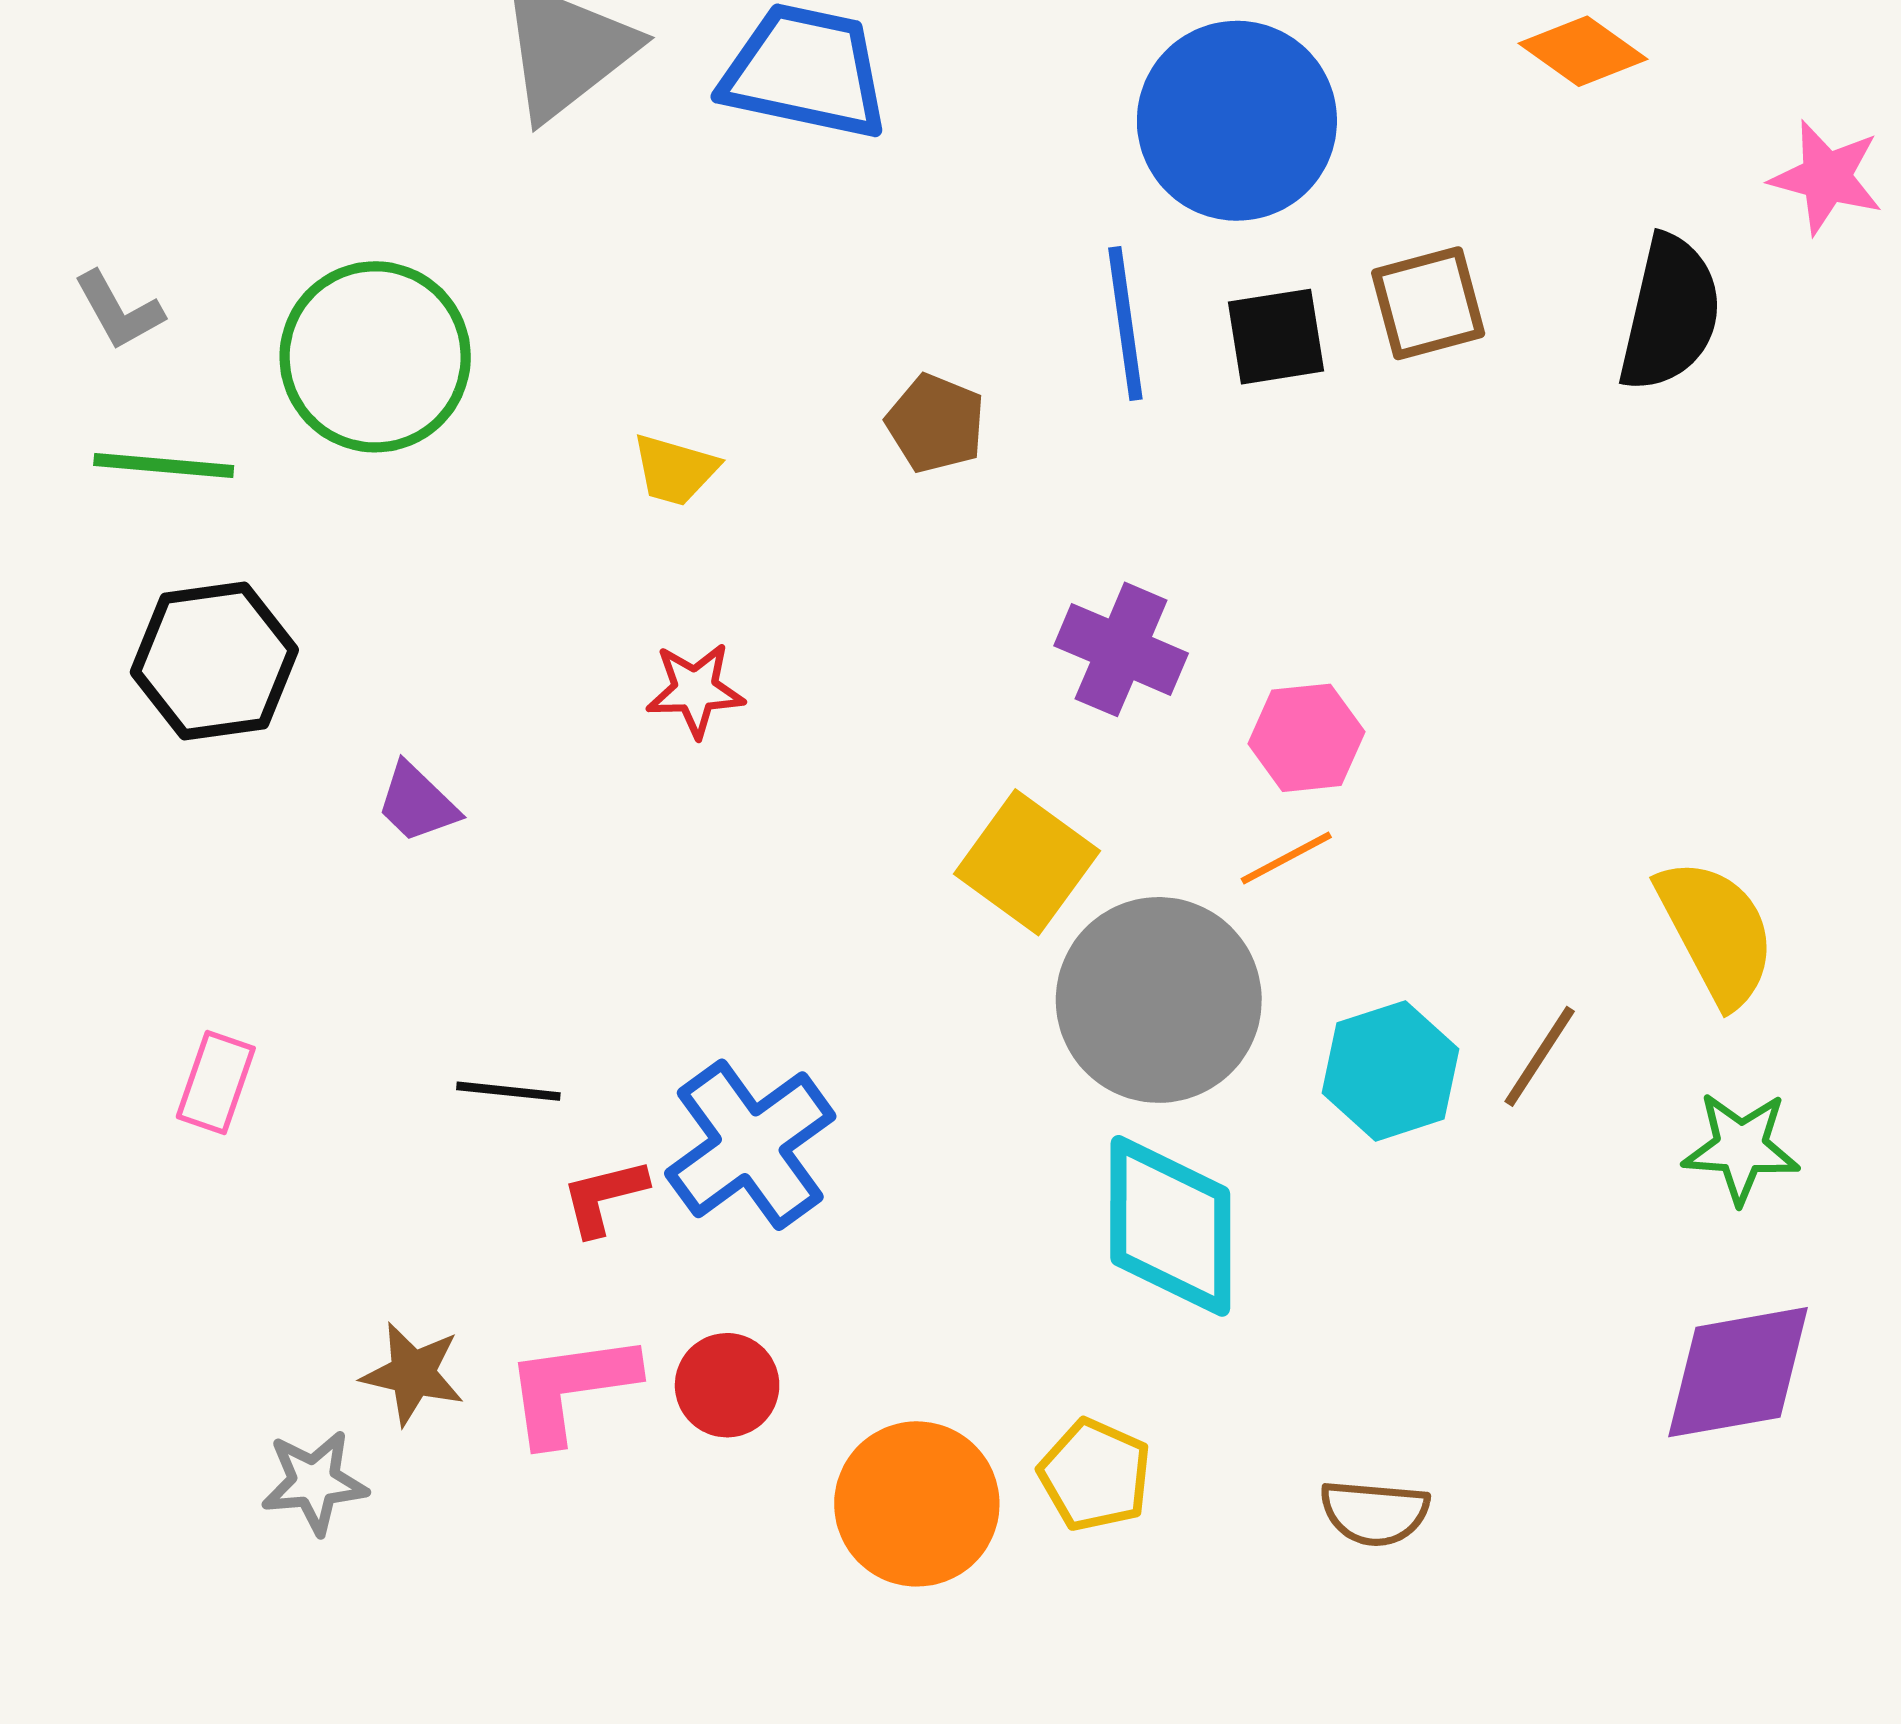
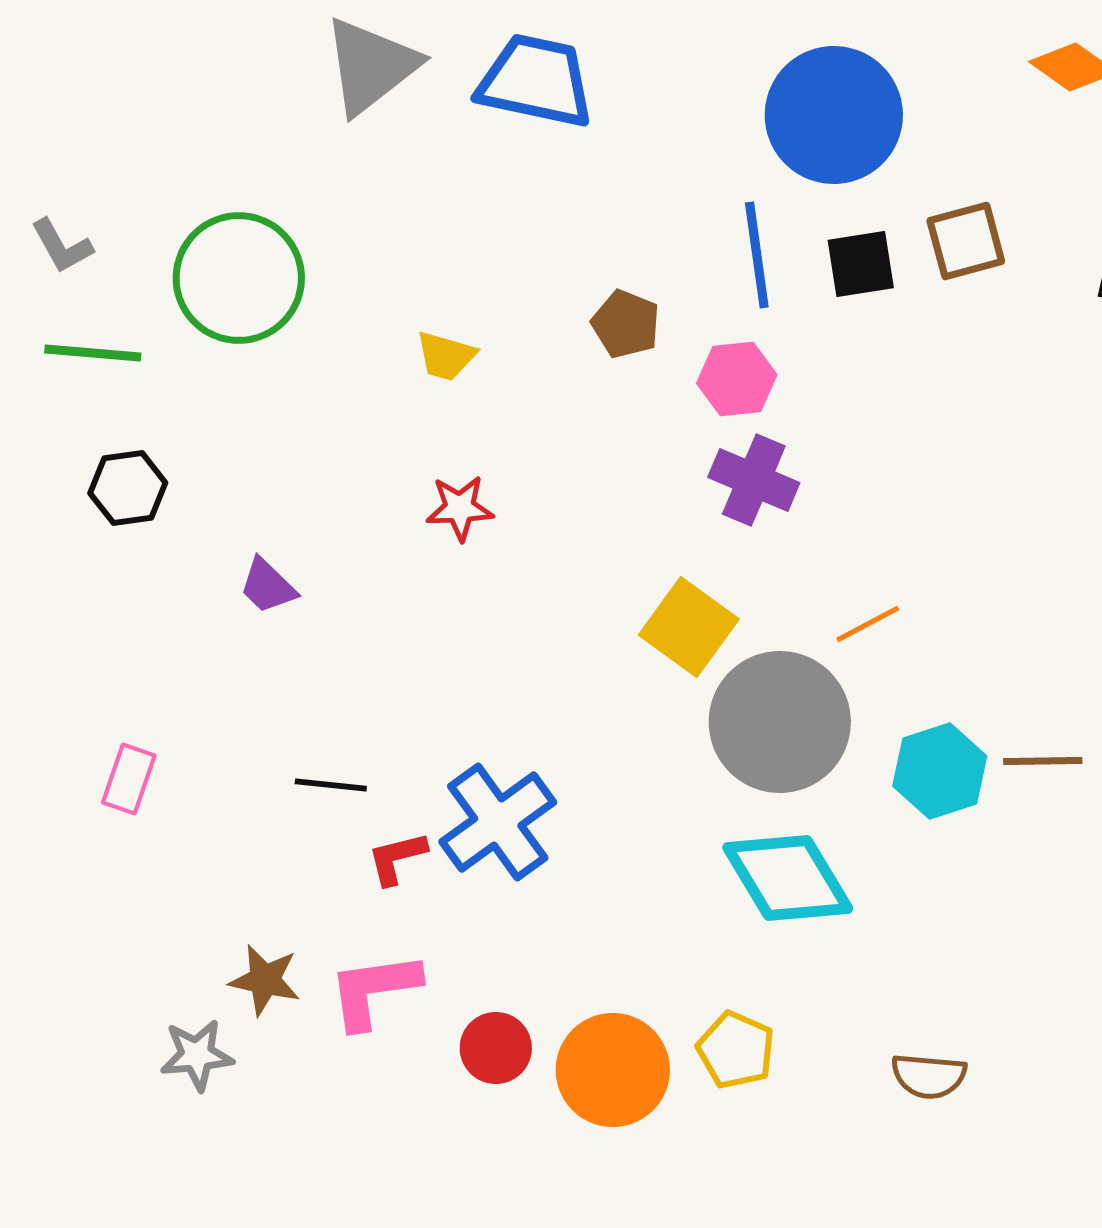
black hexagon: (214, 661) -> (128, 488), size x0.7
pink hexagon: (1306, 738) -> (737, 379), moved
brown line: (1540, 1056) -> (1043, 761), turned 56
cyan diamond: (1170, 1226) -> (788, 878), turned -31
red circle: (727, 1385) -> (496, 1048), moved

